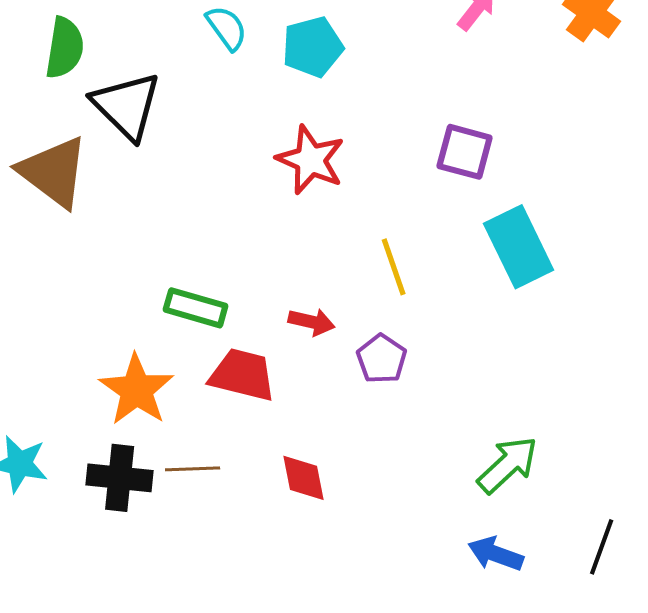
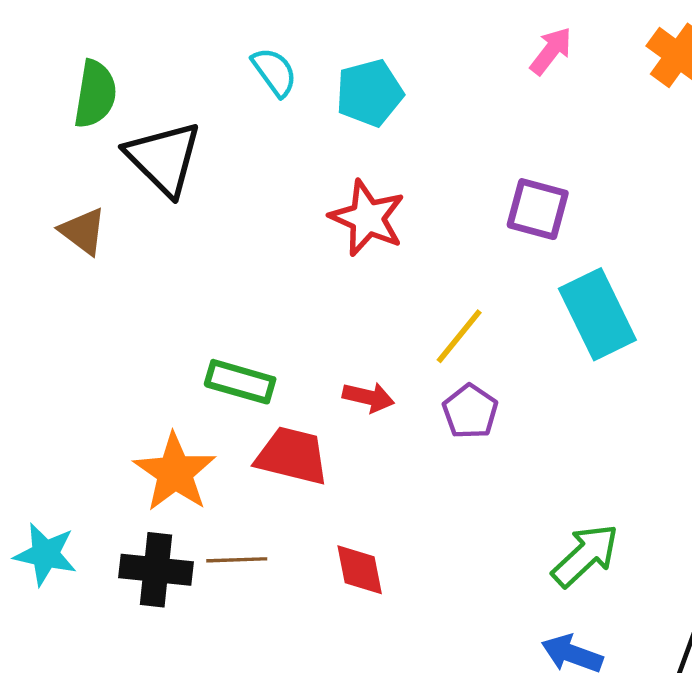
brown triangle: (54, 172) -> (83, 231), size x0.6
yellow line: (394, 267) -> (459, 336), turned 58
purple pentagon: (382, 359) -> (470, 412), moved

